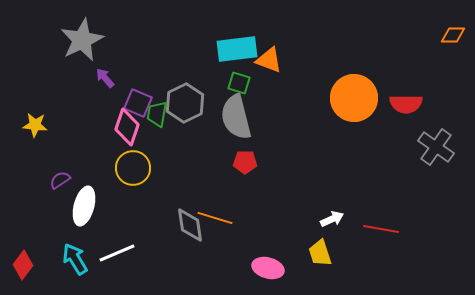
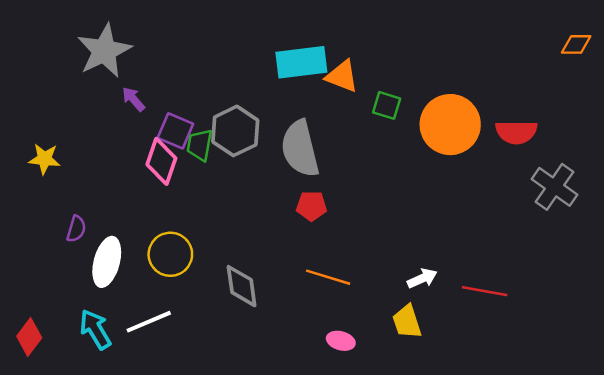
green square: (239, 83) -> (387, 105), moved
yellow circle: (133, 168) -> (170, 254), moved
purple semicircle: (60, 180) -> (76, 229), turned 140
orange line: (215, 218) -> (328, 277), moved
pink ellipse: (268, 268) -> (341, 341), size x0.7

